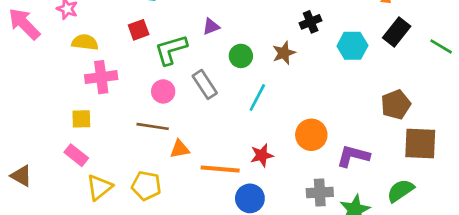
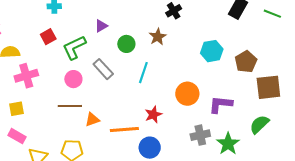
cyan hexagon: (352, 46) -> (212, 51), moved

